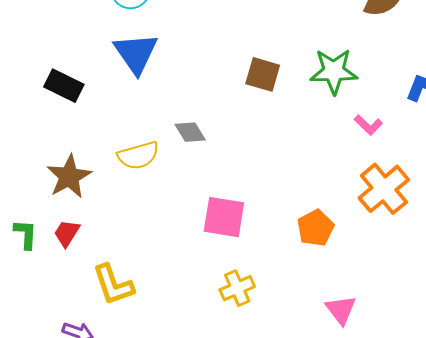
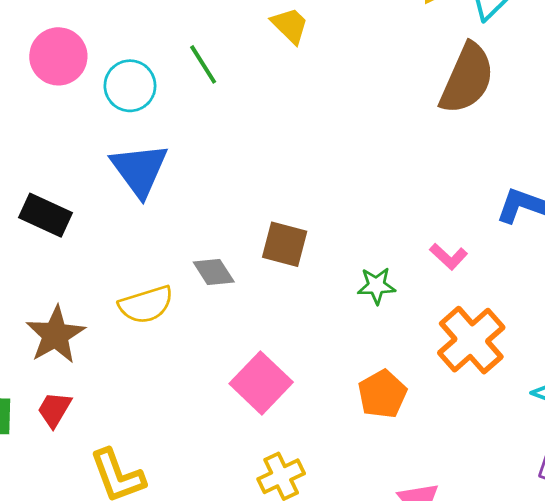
green star: (334, 71) -> (376, 286), moved, size x0.6
brown square: (263, 74) -> (285, 244), moved
pink square: (224, 217) -> (261, 383), turned 36

